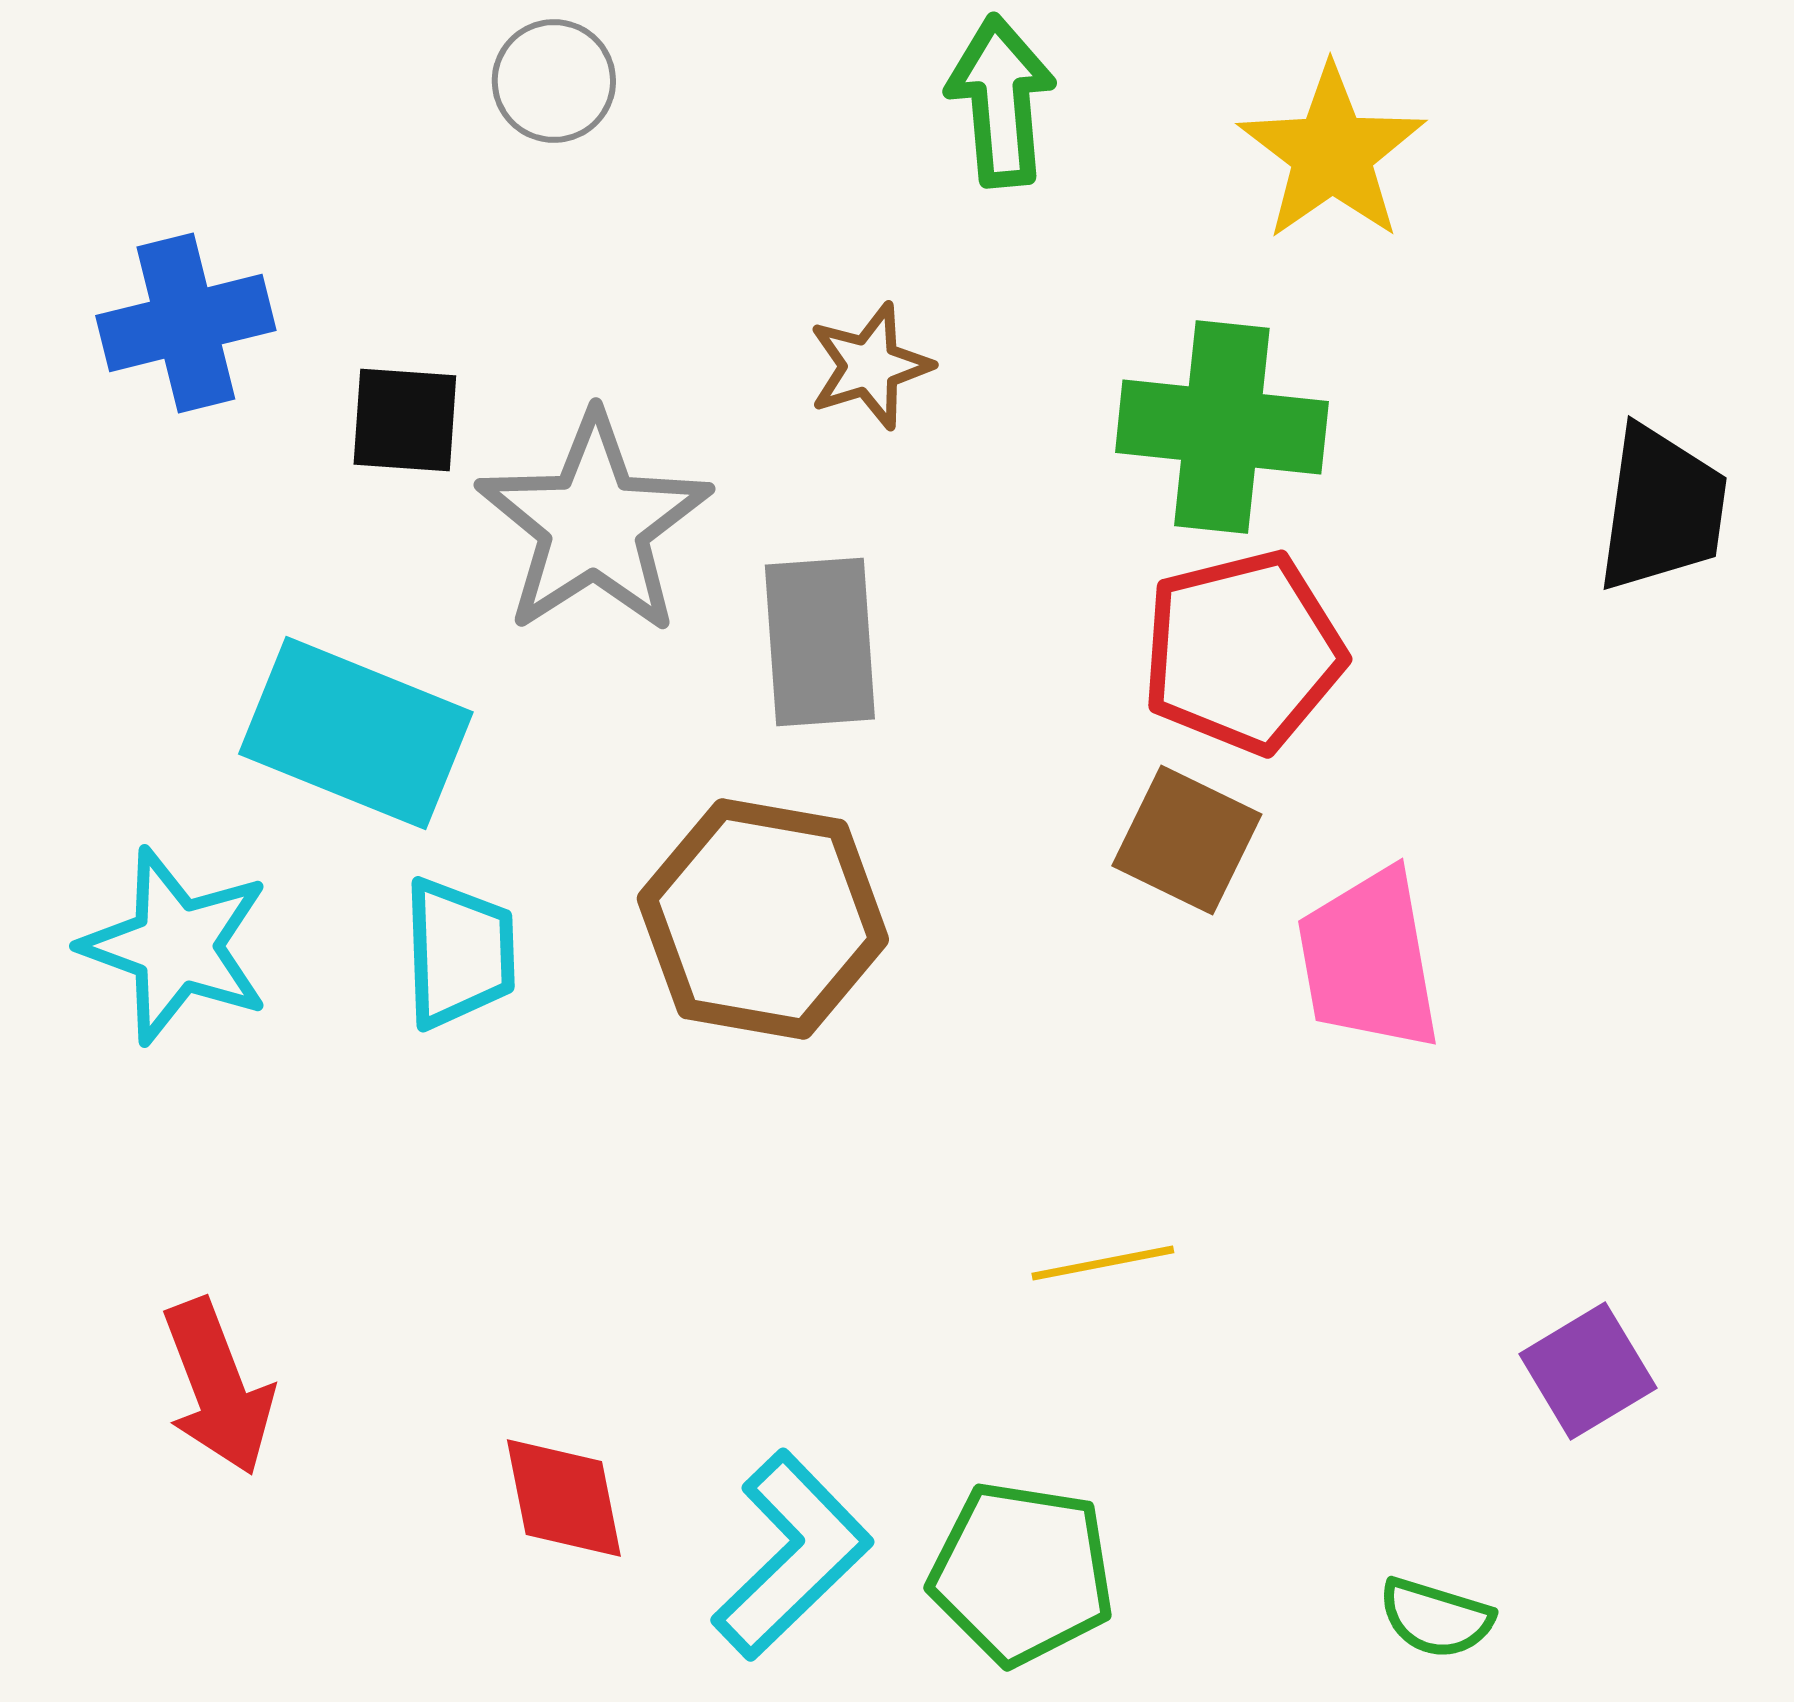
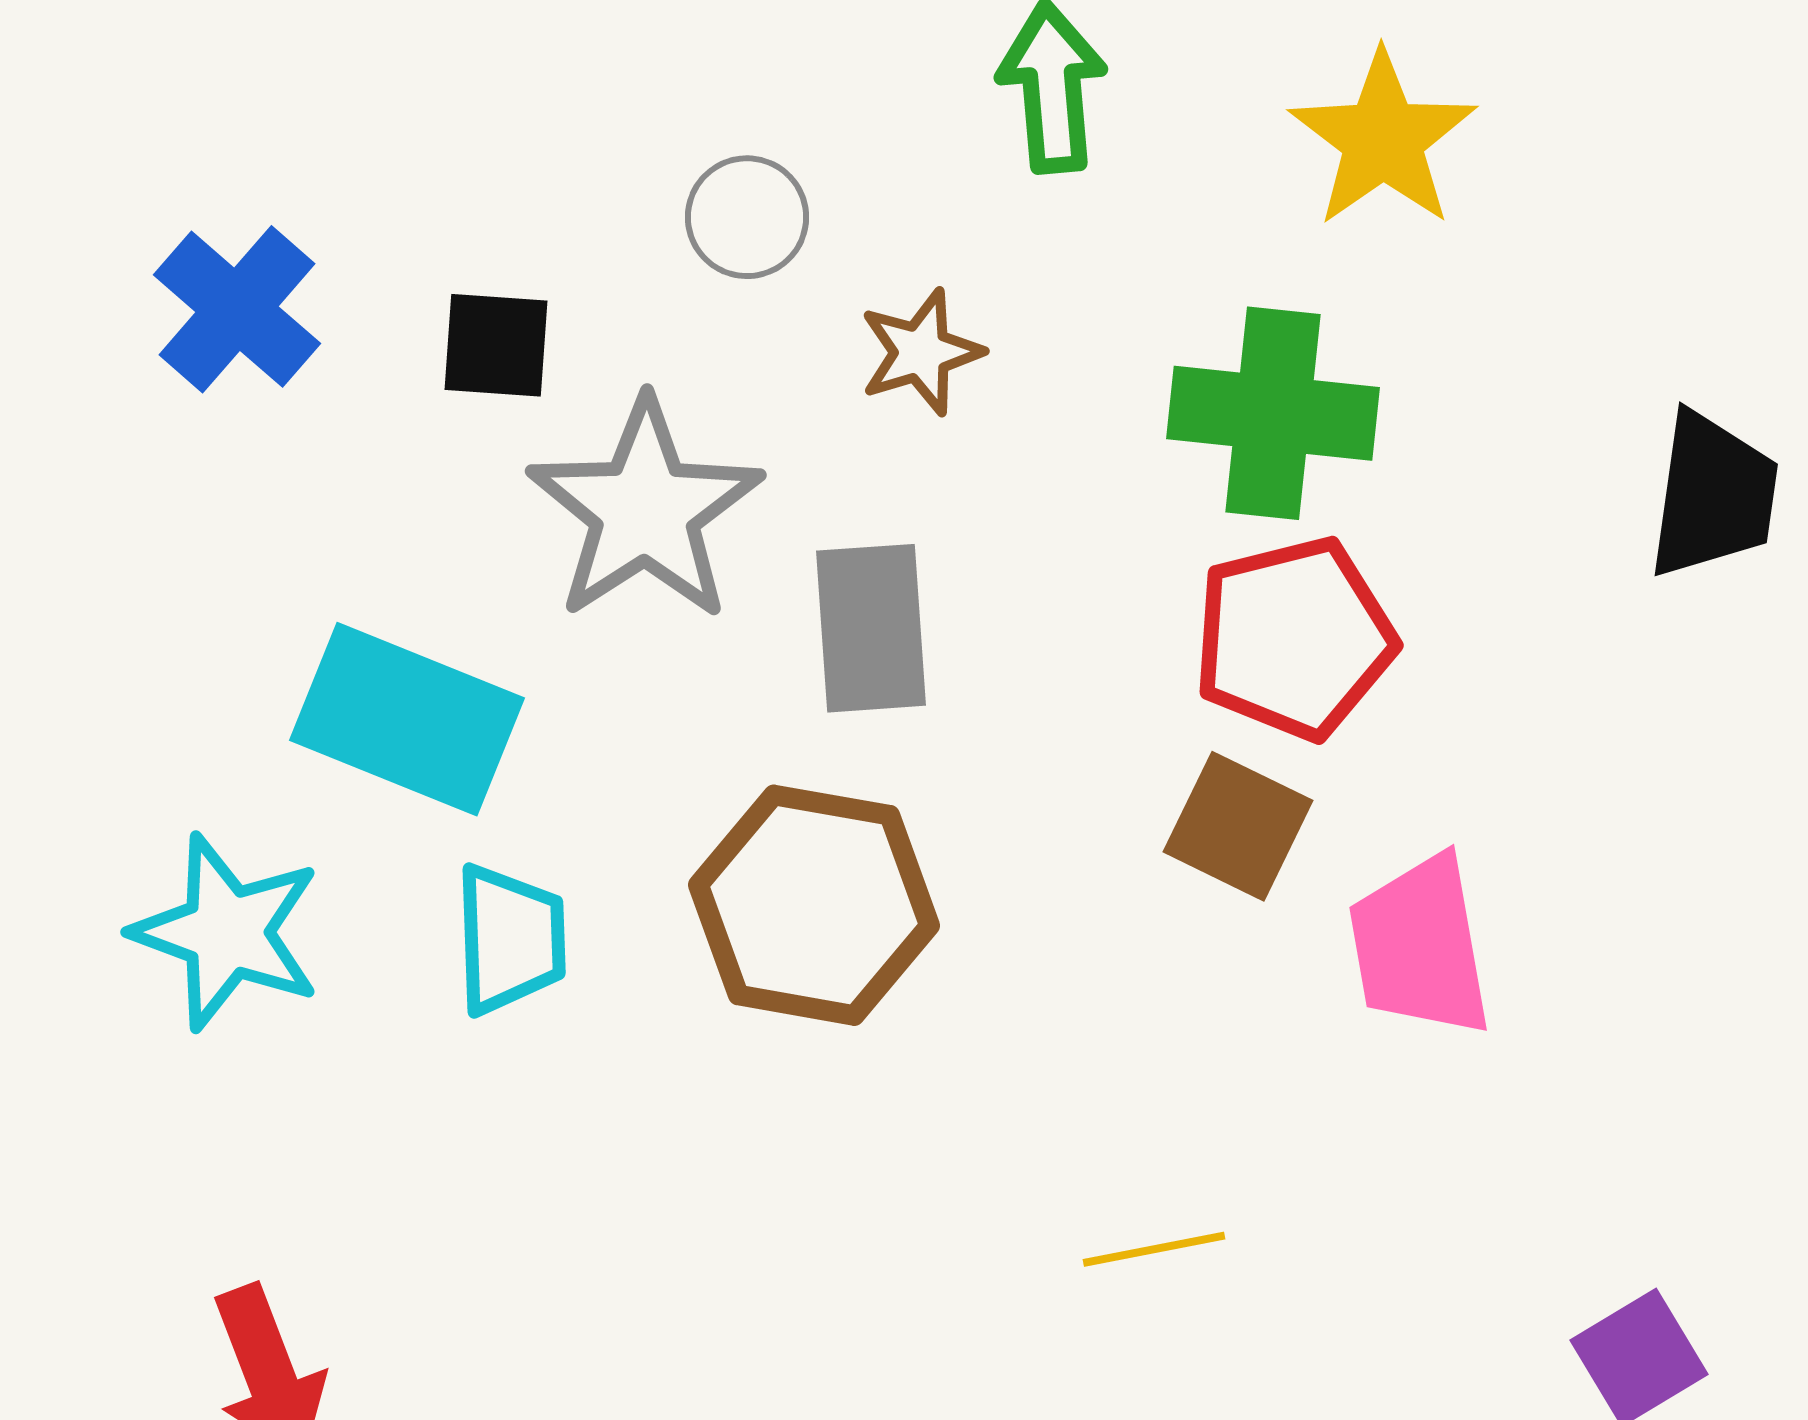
gray circle: (554, 81) -> (747, 217), moved
blue cross: (186, 323) -> (237, 309), turned -35
black square: (405, 420) -> (496, 345), moved

